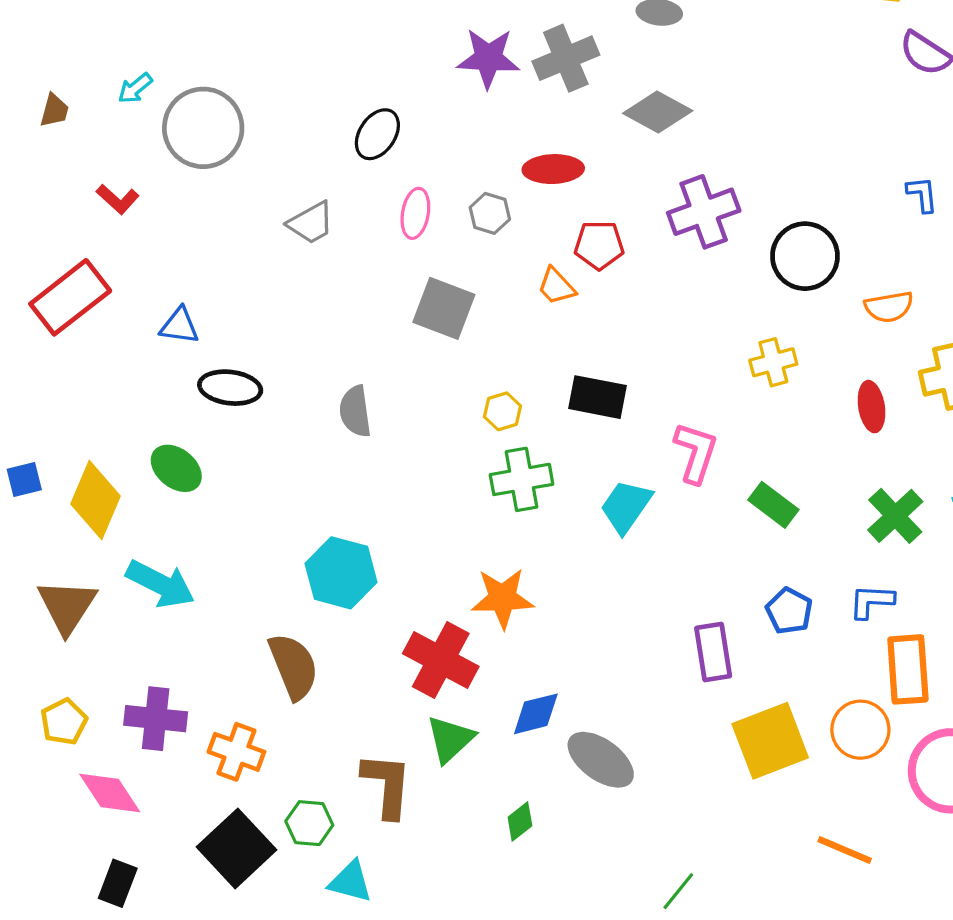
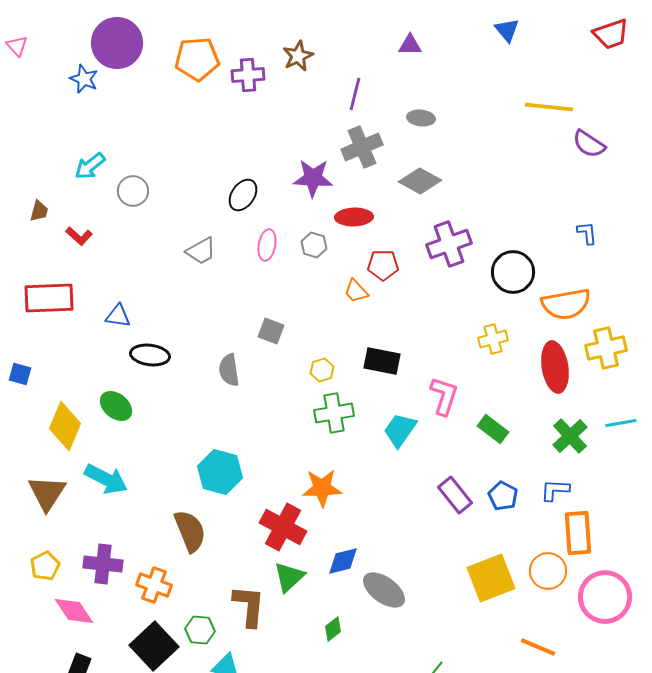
purple star: (488, 58) -> (313, 178), moved
cyan arrow: (135, 88) -> (90, 166), size x1.4
brown trapezoid: (54, 110) -> (39, 211), moved
gray circle: (203, 128) -> (133, 191), size x0.6
red rectangle: (70, 297) -> (49, 298), turned 36
orange semicircle: (889, 307) -> (566, 304), size x1.6
gray square: (444, 308) -> (271, 331), moved, size x0.7
red ellipse: (872, 407) -> (555, 367), size x1.6
blue square: (24, 479) -> (20, 374), moved, turned 30
purple rectangle: (713, 652) -> (455, 495), moved, turned -30

